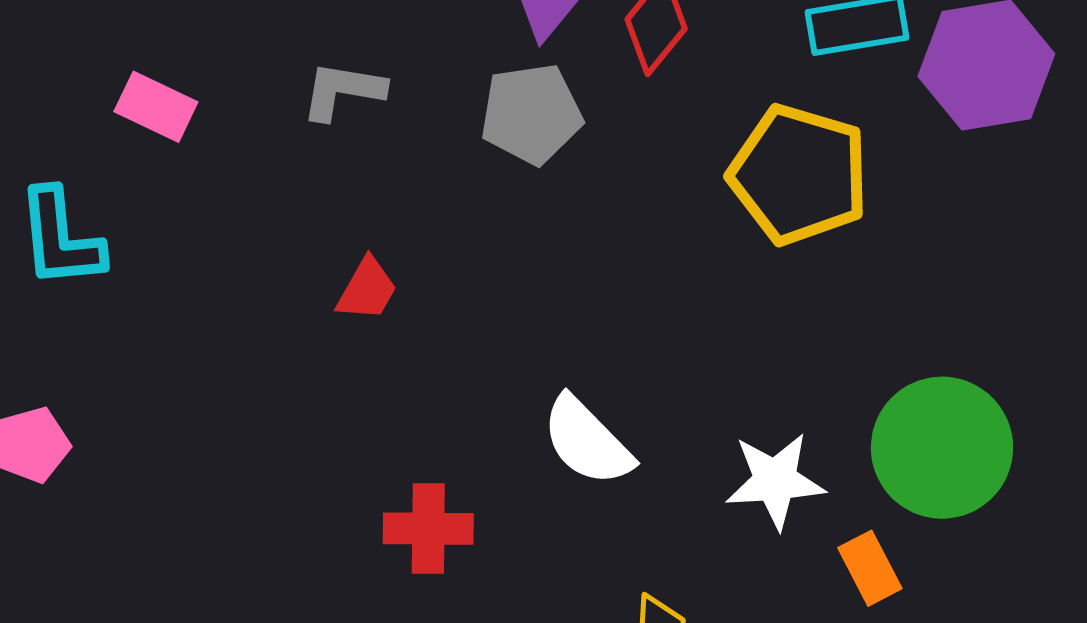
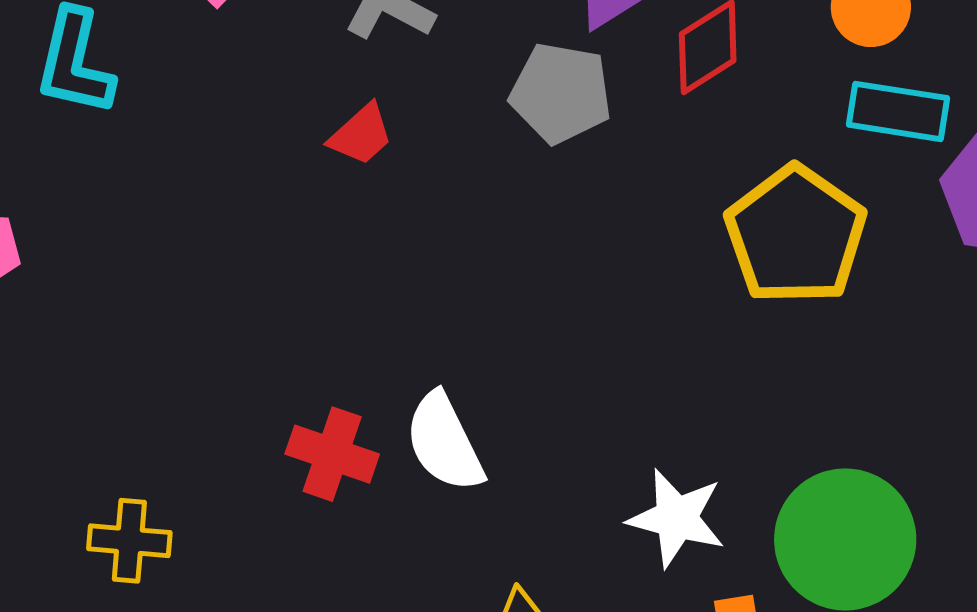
red trapezoid: (367, 289) -> (361, 135), moved
white semicircle: (587, 441) -> (444, 442), moved

